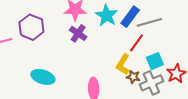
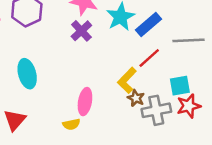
gray line: (149, 22) -> (188, 40), moved
cyan square: (155, 61) -> (180, 86), moved
cyan ellipse: (43, 77) -> (27, 74), turned 45

